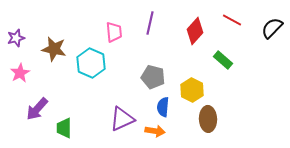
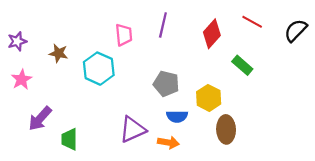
brown star: (54, 49) -> (59, 53), size x0.7
blue semicircle: (163, 107) -> (177, 116), turned -96

